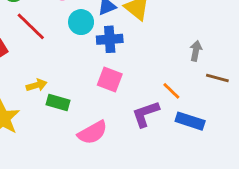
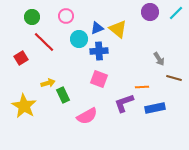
gray arrow: (196, 51) -> (159, 59), turned 136
orange line: (171, 91) -> (142, 87), turned -48
green rectangle: (58, 102) -> (63, 95), turned 49
blue rectangle: (190, 121) -> (155, 108), turned -30

